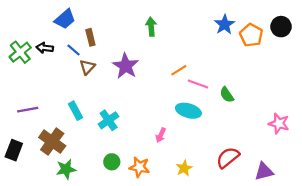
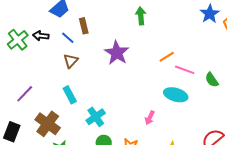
brown triangle: (87, 67) -> (71, 61), moved
purple line: (28, 110) -> (25, 94), turned -36
cyan cross: (109, 120) -> (96, 117), moved

